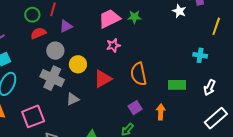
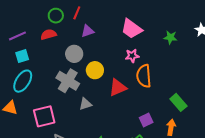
green star: (134, 17) -> (170, 37), moved
pink trapezoid: (109, 19) -> (132, 29), turned -125
red semicircle: (38, 33) -> (48, 34), moved
orange semicircle: (139, 74) -> (144, 76), moved
green rectangle: (177, 85) -> (178, 102), moved, turned 42

